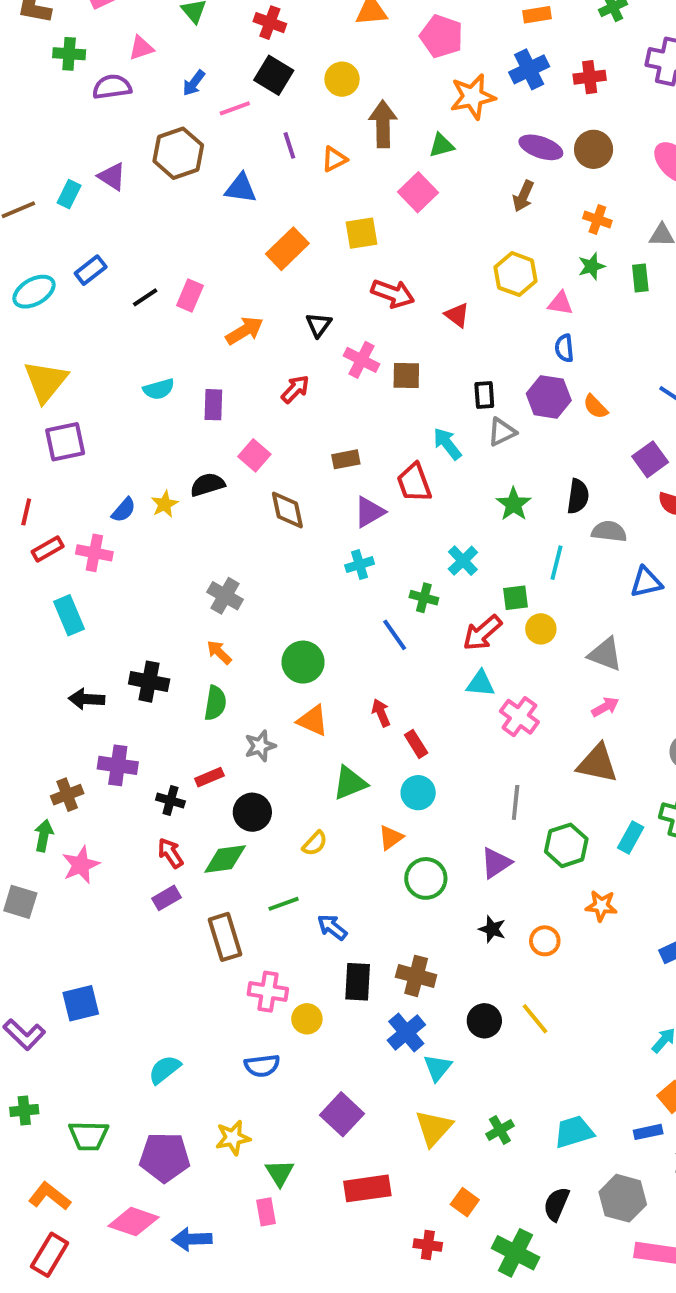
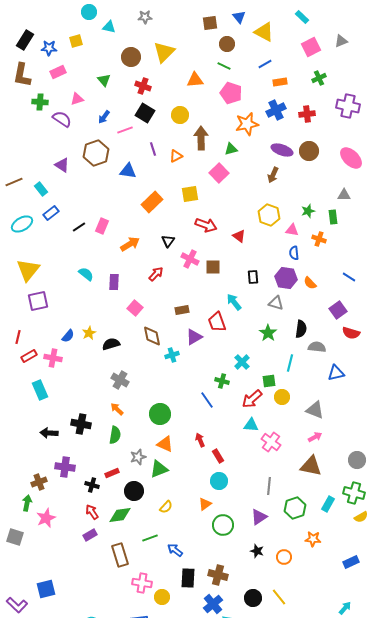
purple semicircle: (112, 87) -> (62, 119), turned 42
cyan rectangle: (69, 194) -> (41, 189), moved, turned -64
orange cross: (597, 219) -> (319, 239), moved
cyan semicircle: (159, 389) -> (86, 274), turned -126
gray triangle: (502, 432) -> (276, 303), moved, turned 42
black semicircle: (207, 485) -> (111, 344), moved
cyan cross: (360, 565) -> (172, 355), moved
green triangle: (350, 783) -> (159, 469), moved

